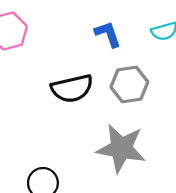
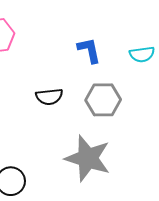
black semicircle: (72, 88) -> (49, 97), size x0.7

